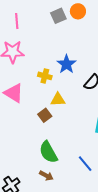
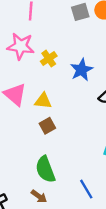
yellow cross: (45, 76) -> (49, 59), moved, turned 32
yellow triangle: (58, 100) -> (43, 101), moved

